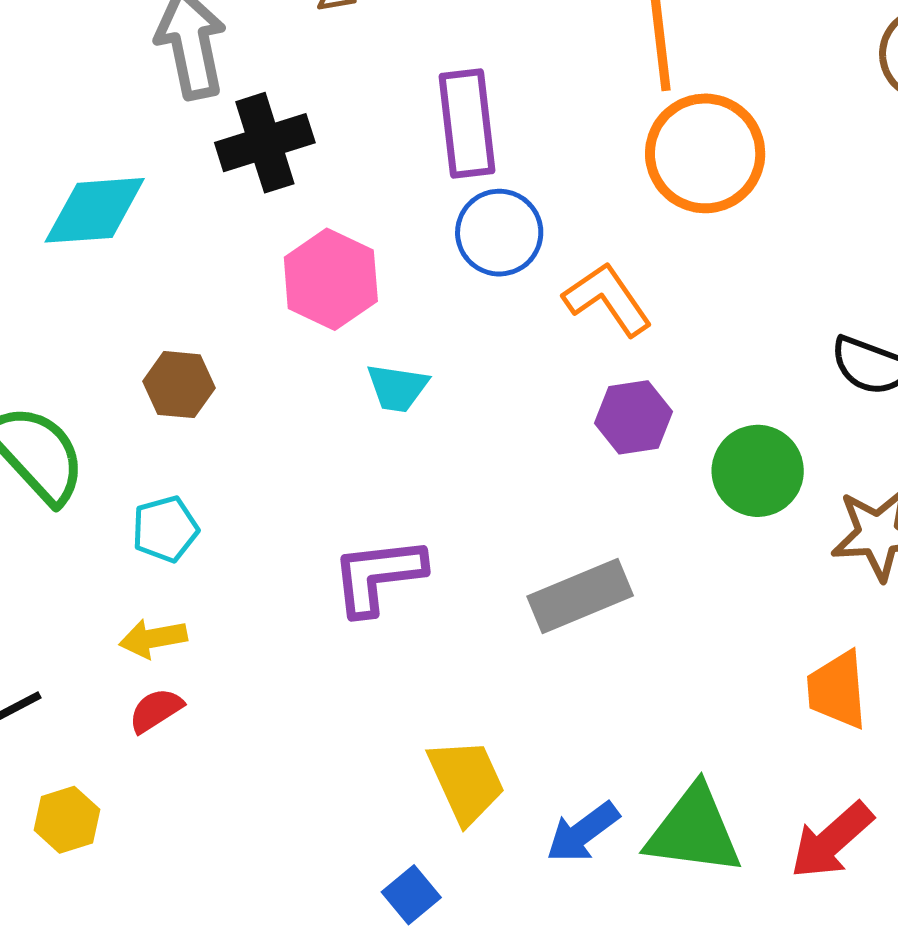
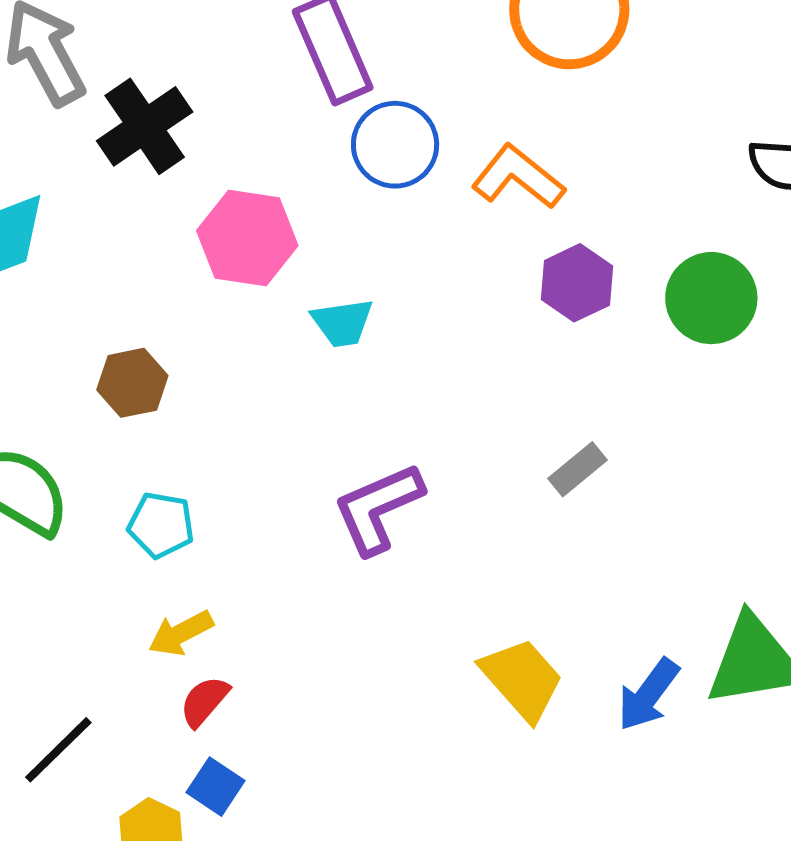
cyan pentagon: (165, 529) -> (161, 525), turned -30
gray rectangle: (580, 596) -> (577, 469), size x0.6
blue square: (411, 895) -> (215, 787), moved

